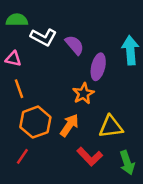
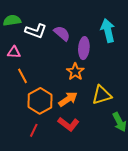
orange arrow: (69, 125) -> (68, 99), turned 30
red L-shape: (90, 157) -> (68, 124), moved

